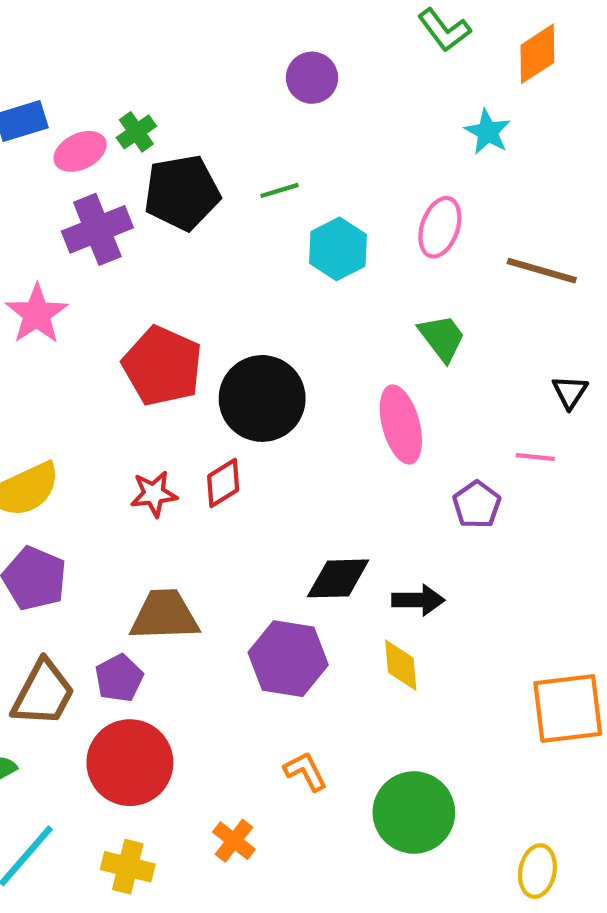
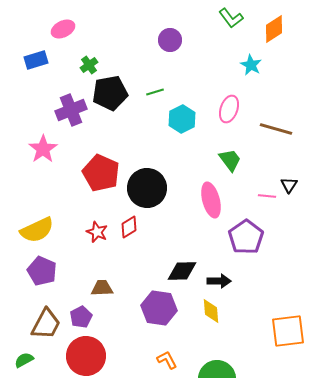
pink ellipse: (80, 151) -> (63, 29), moved
pink line: (535, 457) -> (267, 196), moved
red star: (154, 494) -> (97, 232), turned 30
purple pentagon: (477, 505) -> (246, 237), size x1.6
brown trapezoid: (165, 615) -> (102, 288), size x0.7

